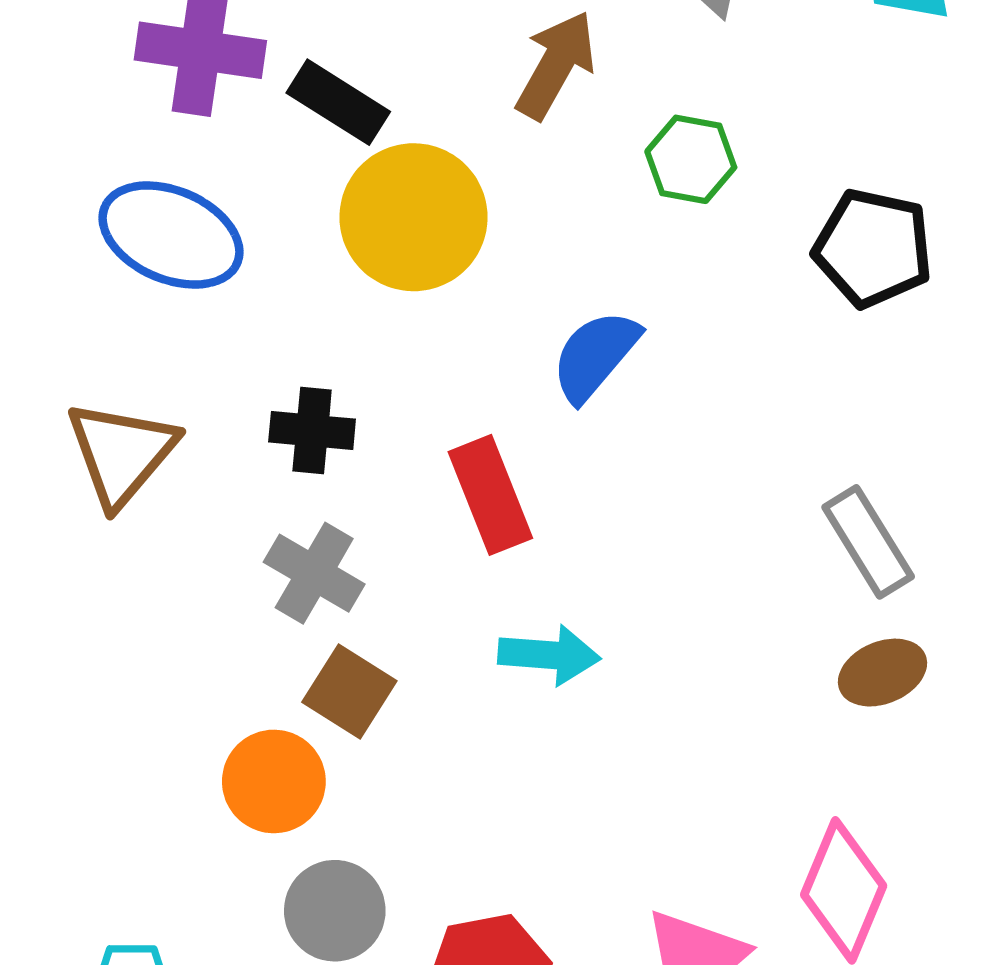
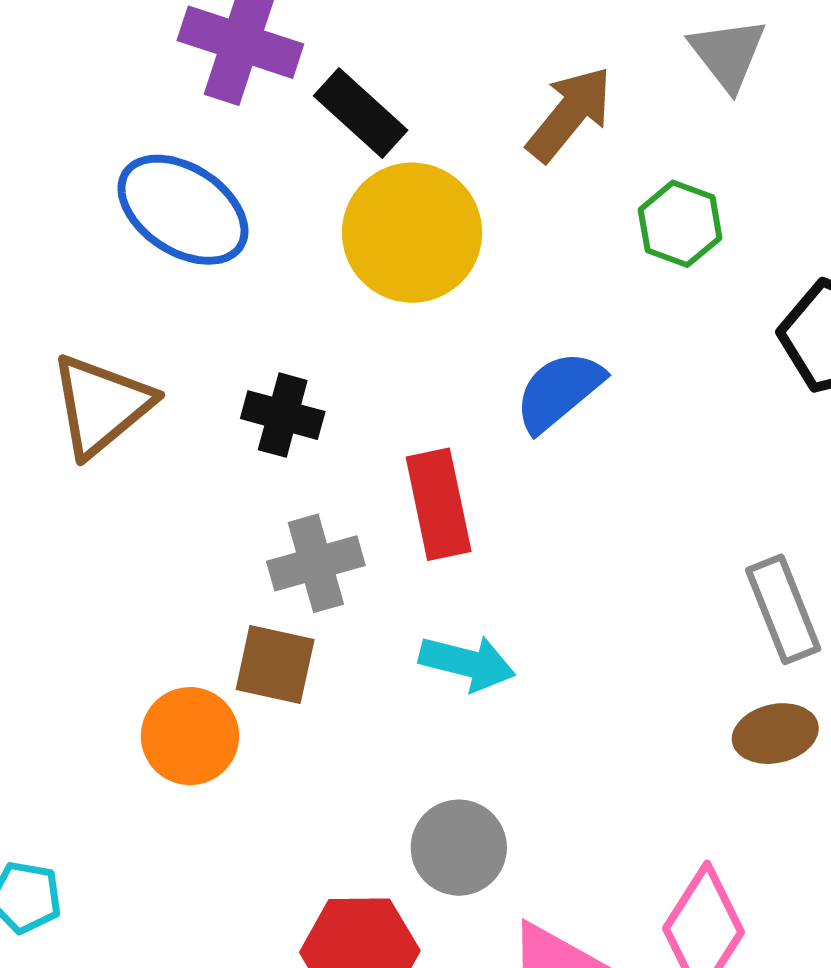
gray cross: (314, 573) -> (316, 563), moved, turned 34
brown square: (349, 692) -> (275, 665), turned -30
gray circle: (335, 911) -> (459, 848), moved

